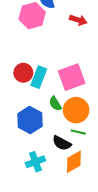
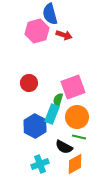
red arrow: (78, 20) -> (64, 35), moved
cyan rectangle: (39, 77) -> (52, 114), moved
green semicircle: (55, 104) -> (58, 100), moved, turned 48

